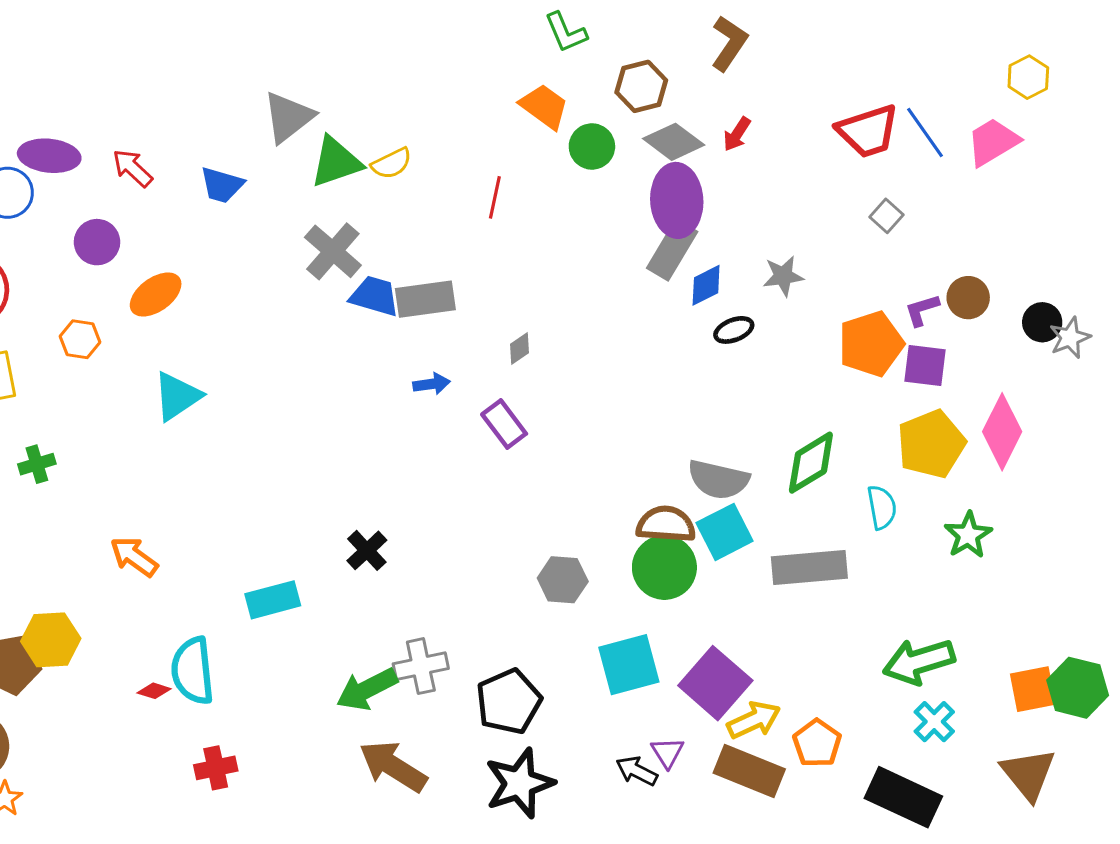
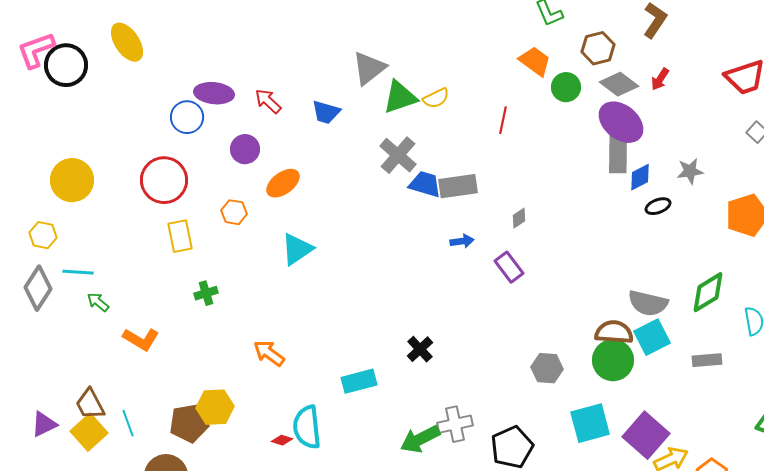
purple ellipse: (677, 200) -> (621, 122), turned -48
gray rectangle: (672, 250) -> (618, 154), turned -30
gray rectangle: (809, 567) -> (707, 360), size x0.6

